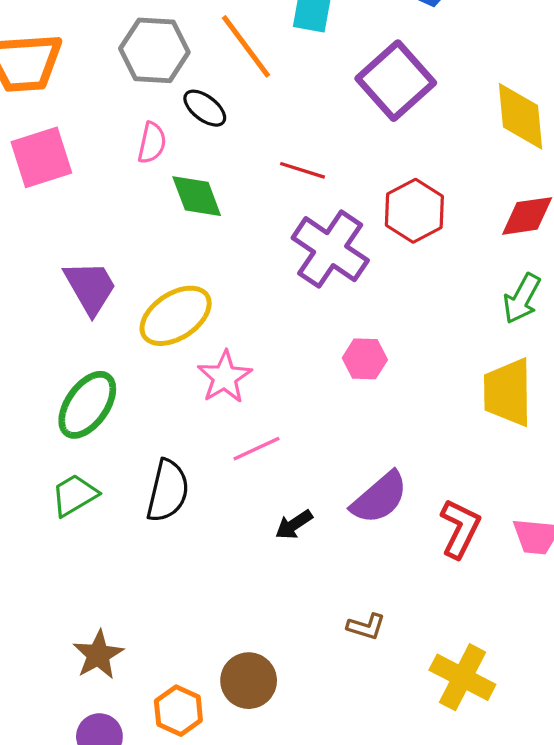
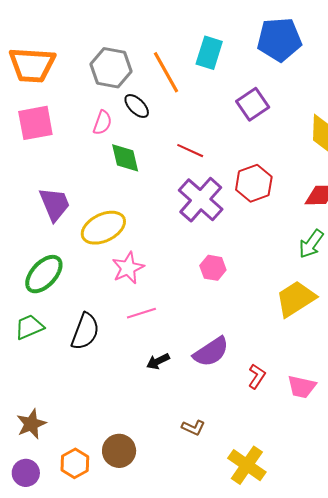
purple square: (396, 81) -> (253, 104), size x0.7
yellow trapezoid: (508, 392) -> (296, 299), turned 51
red L-shape: (460, 528) -> (257, 376), size x0.7

